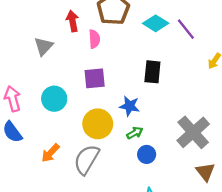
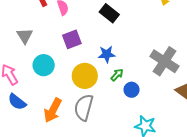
gray triangle: (44, 46) -> (25, 36), moved
black rectangle: (152, 72) -> (109, 13), moved, turned -42
orange arrow: (50, 153) -> (53, 110), size x1.4

